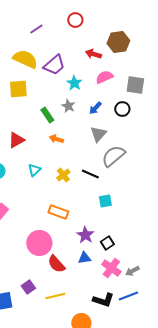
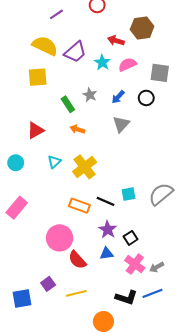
cyan star: (74, 83) -> (102, 62), moved
gray semicircle: (113, 156) -> (161, 194), moved
black line: (90, 174) -> (105, 201), moved
yellow cross: (63, 175) -> (85, 167), size x1.6

